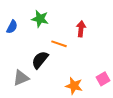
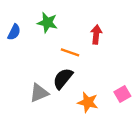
black semicircle: (40, 60) -> (63, 79), moved
gray triangle: (21, 78) -> (39, 93), moved

